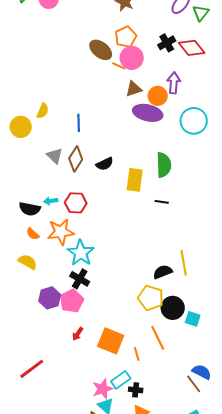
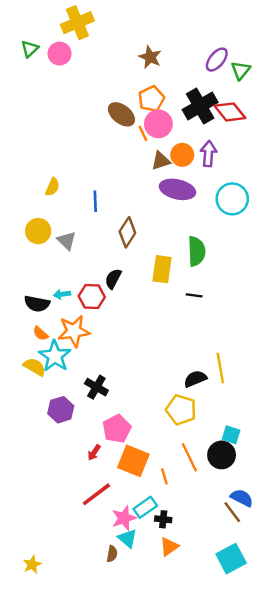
black cross: (167, 43) -> (200, 106), size x1.6
orange line: (119, 66) -> (143, 133), turned 40
orange circle: (158, 96) -> (182, 155), moved
yellow circle: (21, 127) -> (38, 231), moved
brown diamond: (76, 159) -> (127, 232), moved
black semicircle: (105, 164) -> (113, 279), moved, turned 144
cyan star: (81, 253) -> (55, 356), moved
pink pentagon: (72, 301) -> (117, 429), moved
black circle: (173, 308) -> (222, 455), moved
red line: (32, 369) -> (96, 494), moved

